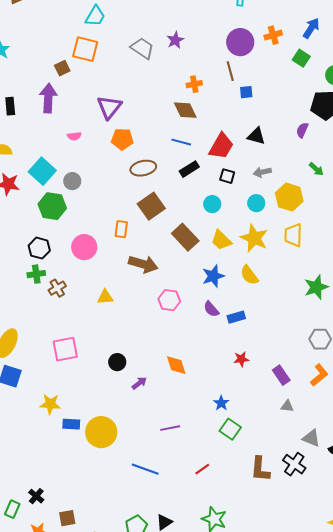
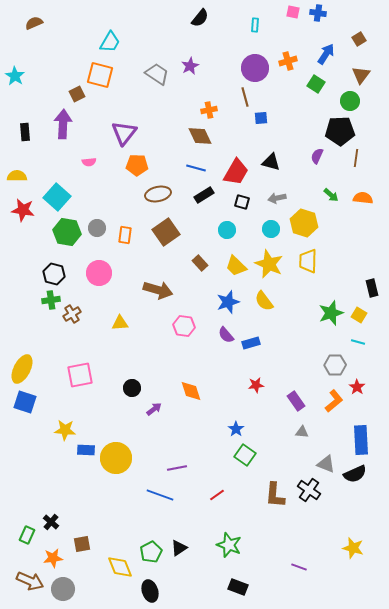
gray circle: (72, 181) -> (97, 228), moved
orange rectangle: (121, 229) -> (125, 235), moved
brown rectangle: (185, 237) -> (200, 263), size x0.6
purple line: (170, 428) -> (177, 468), moved

